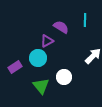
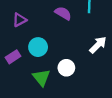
purple triangle: (47, 41) -> (20, 20), moved

